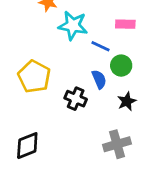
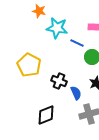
blue semicircle: (99, 79) -> (76, 93), moved
black diamond: (27, 146) -> (46, 115), moved

